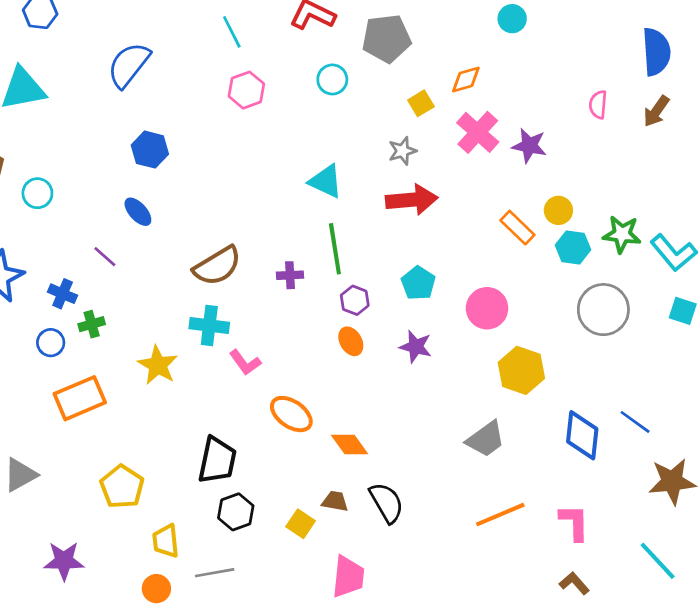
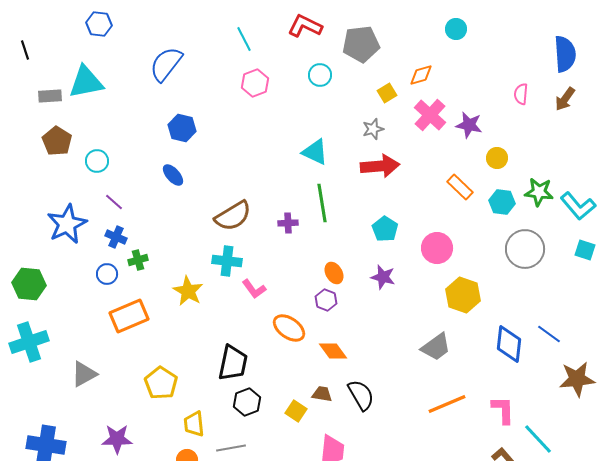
yellow circle: (558, 210) -> (497, 158), moved
purple line: (105, 257) -> (114, 202), moved
purple hexagon: (355, 300) -> (326, 300), moved
cyan line: (658, 561) -> (538, 439), moved

